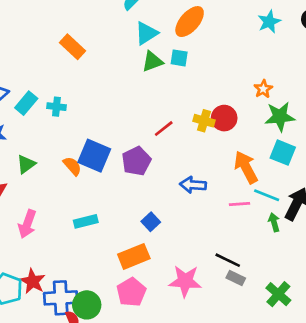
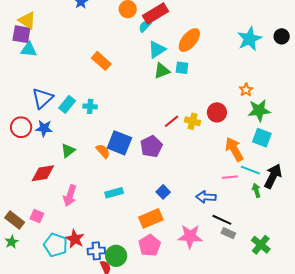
cyan star: (269, 22) -> (249, 39), size x1.4
yellow cross: (204, 121) -> (192, 121), moved
blue arrow: (193, 185) -> (206, 197), moved
blue cross: (61, 298) -> (96, 251), size x0.7

